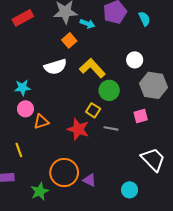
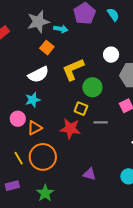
yellow L-shape: (92, 68) -> (73, 69), turned -60
cyan star: (22, 88) -> (33, 100), moved
orange circle: (64, 173) -> (43, 157), moved

